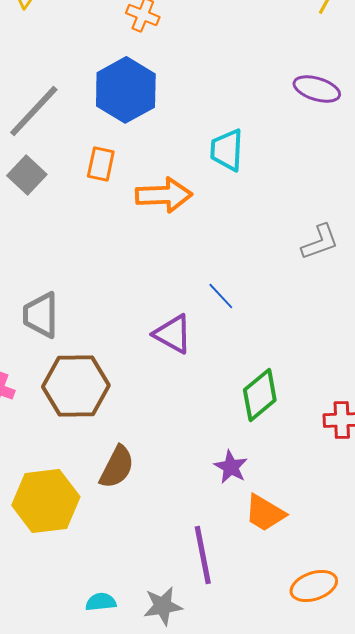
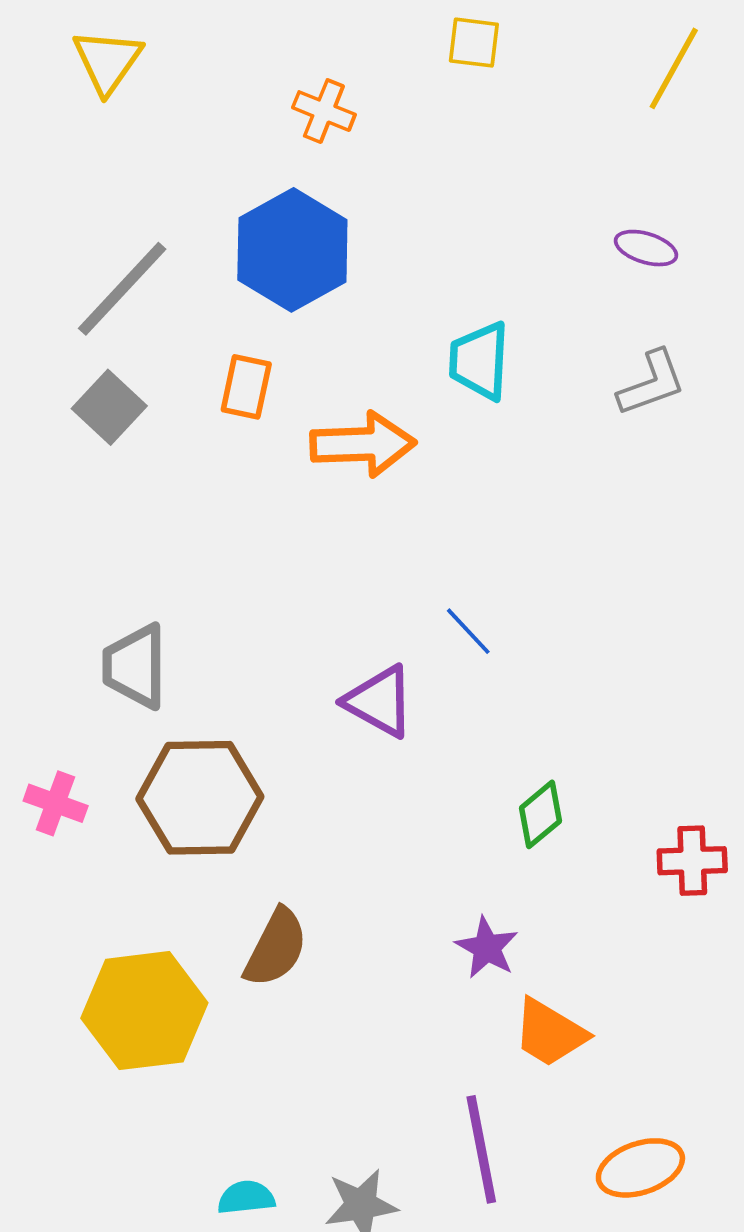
purple ellipse: (317, 89) -> (646, 248), size x0.7
gray L-shape: (320, 242) -> (652, 383), moved
green diamond: (260, 395) -> (540, 814), size x0.7
purple line: (203, 555) -> (481, 1149), moved

